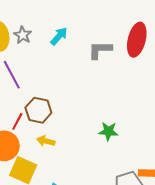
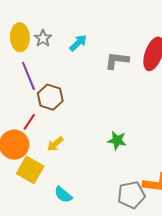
brown hexagon: (38, 110) -> (50, 97), moved
yellow arrow: (46, 141) -> (55, 144), turned -60

